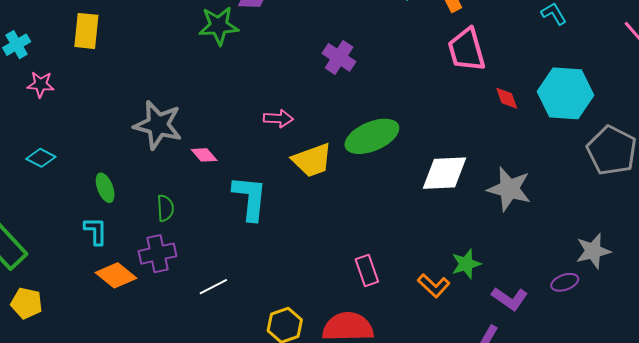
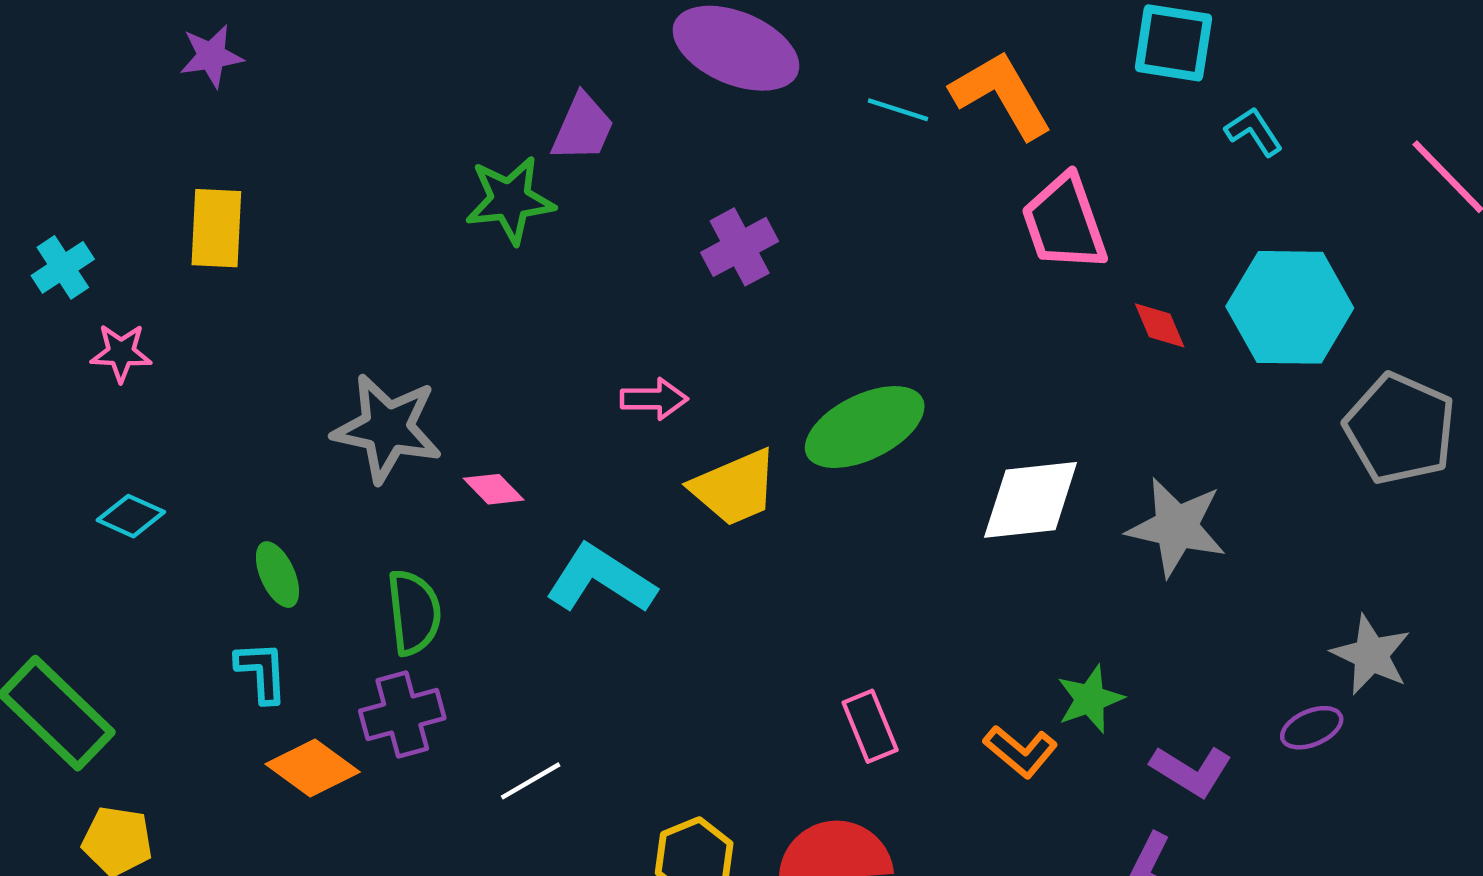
purple cross: (339, 57) -> (740, 247), moved, turned 32
cyan L-shape: (250, 198) -> (601, 579), turned -60
green semicircle: (165, 208) -> (414, 612), size x1.4
gray star: (593, 251) -> (1371, 655), turned -30

